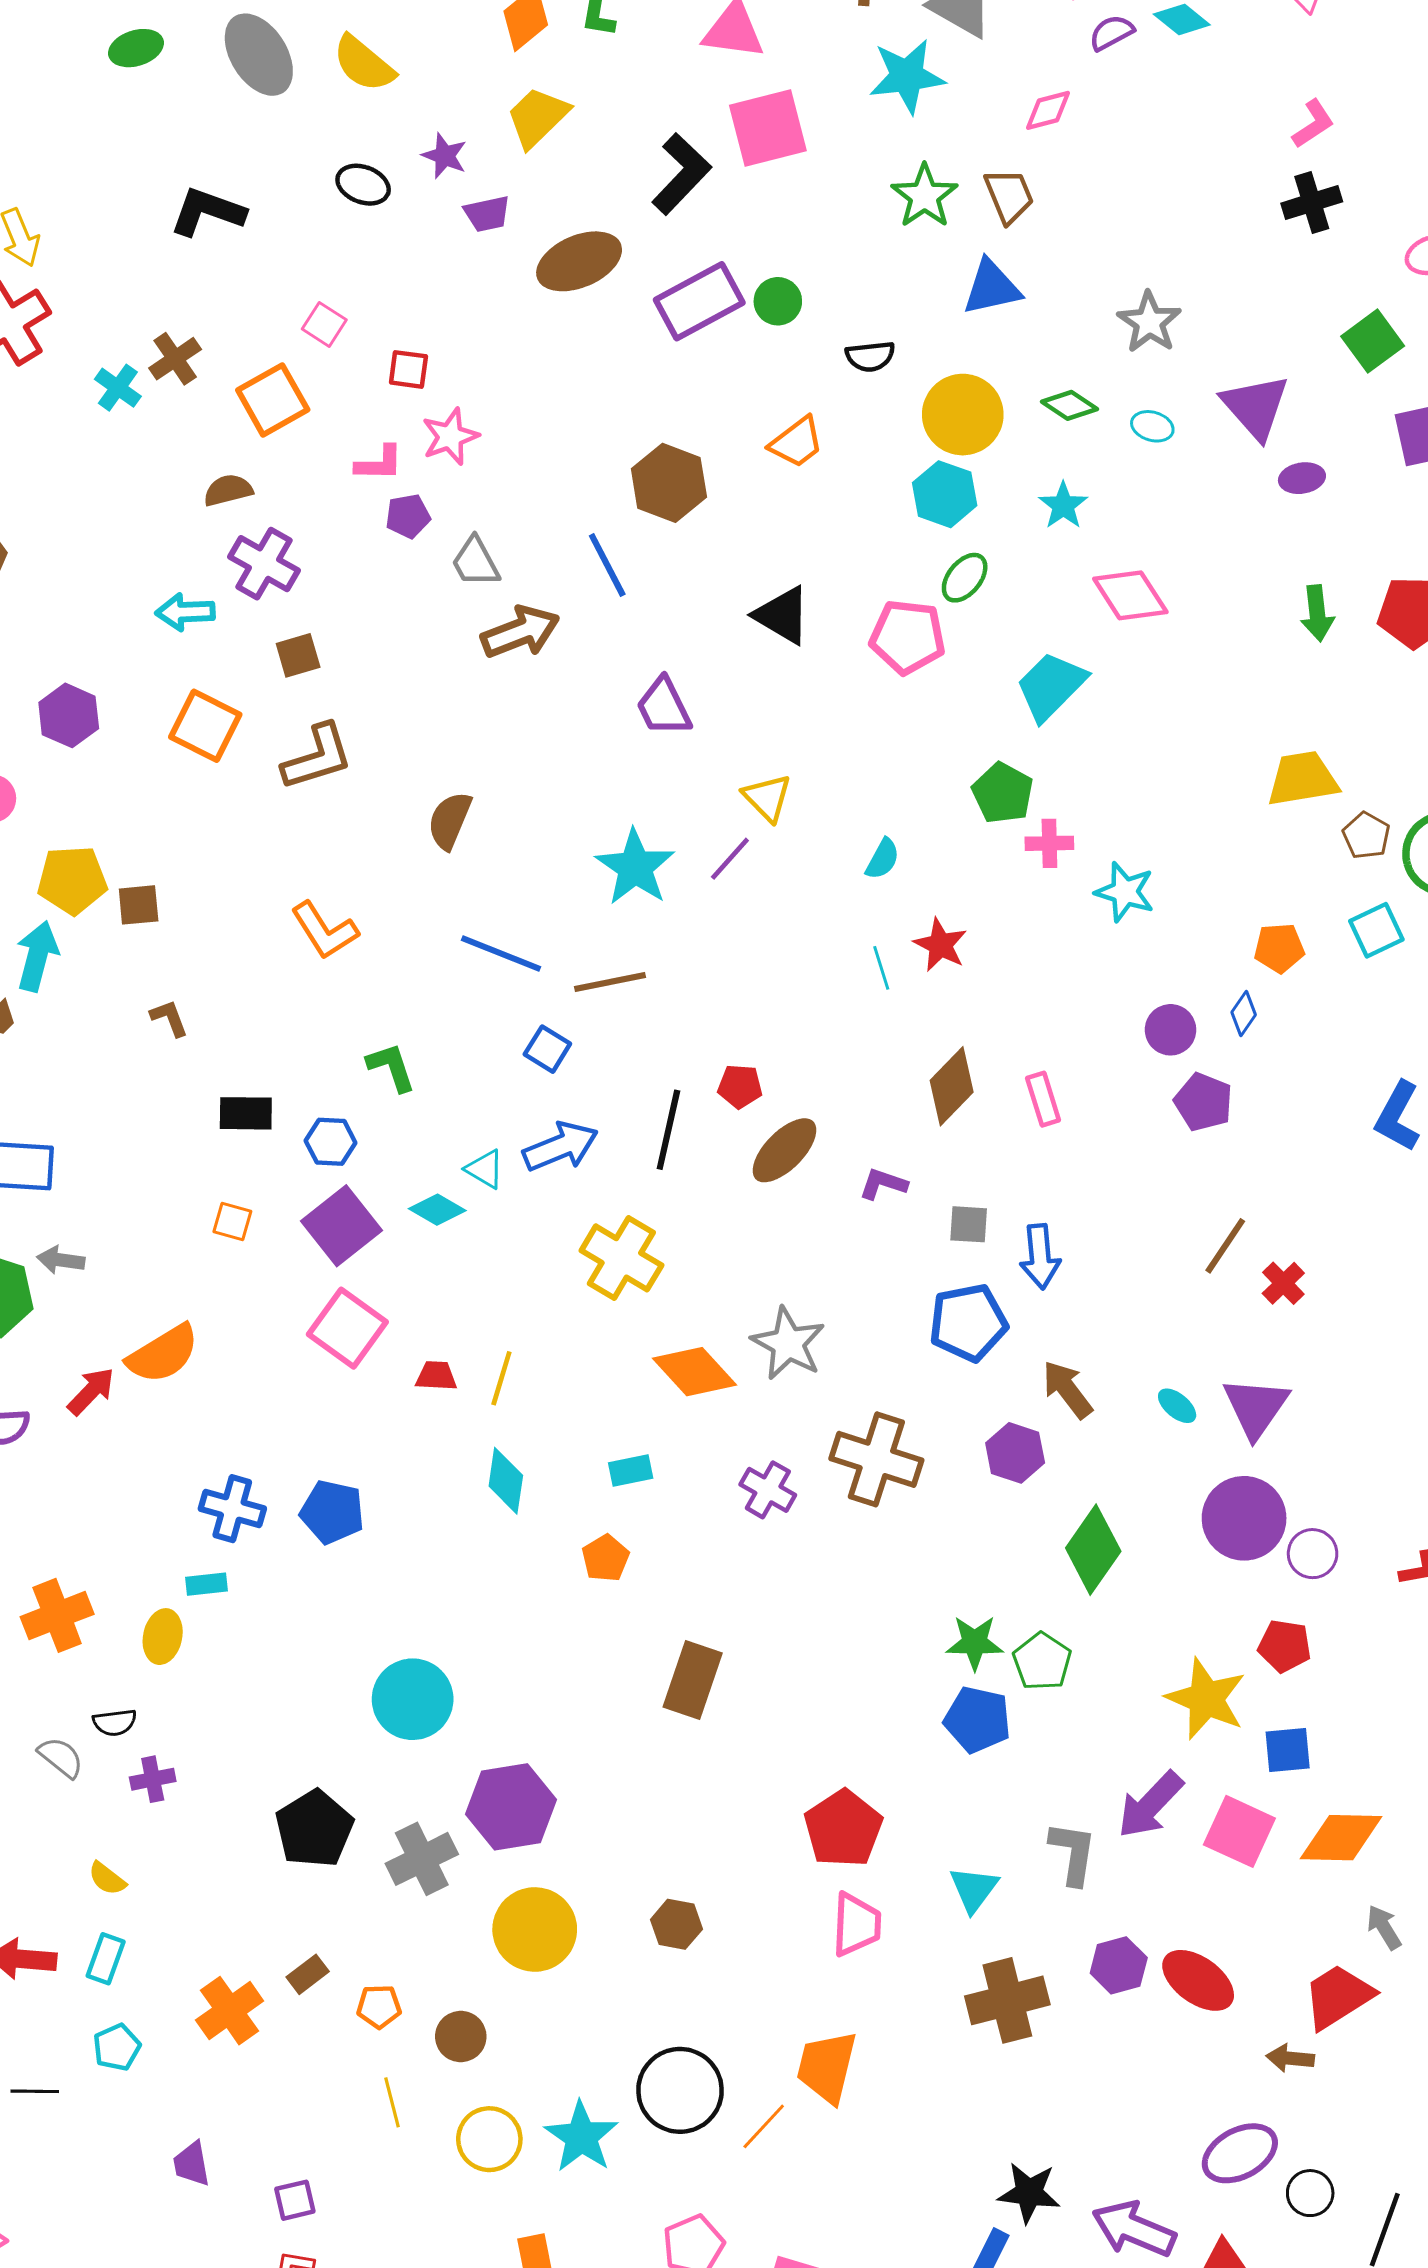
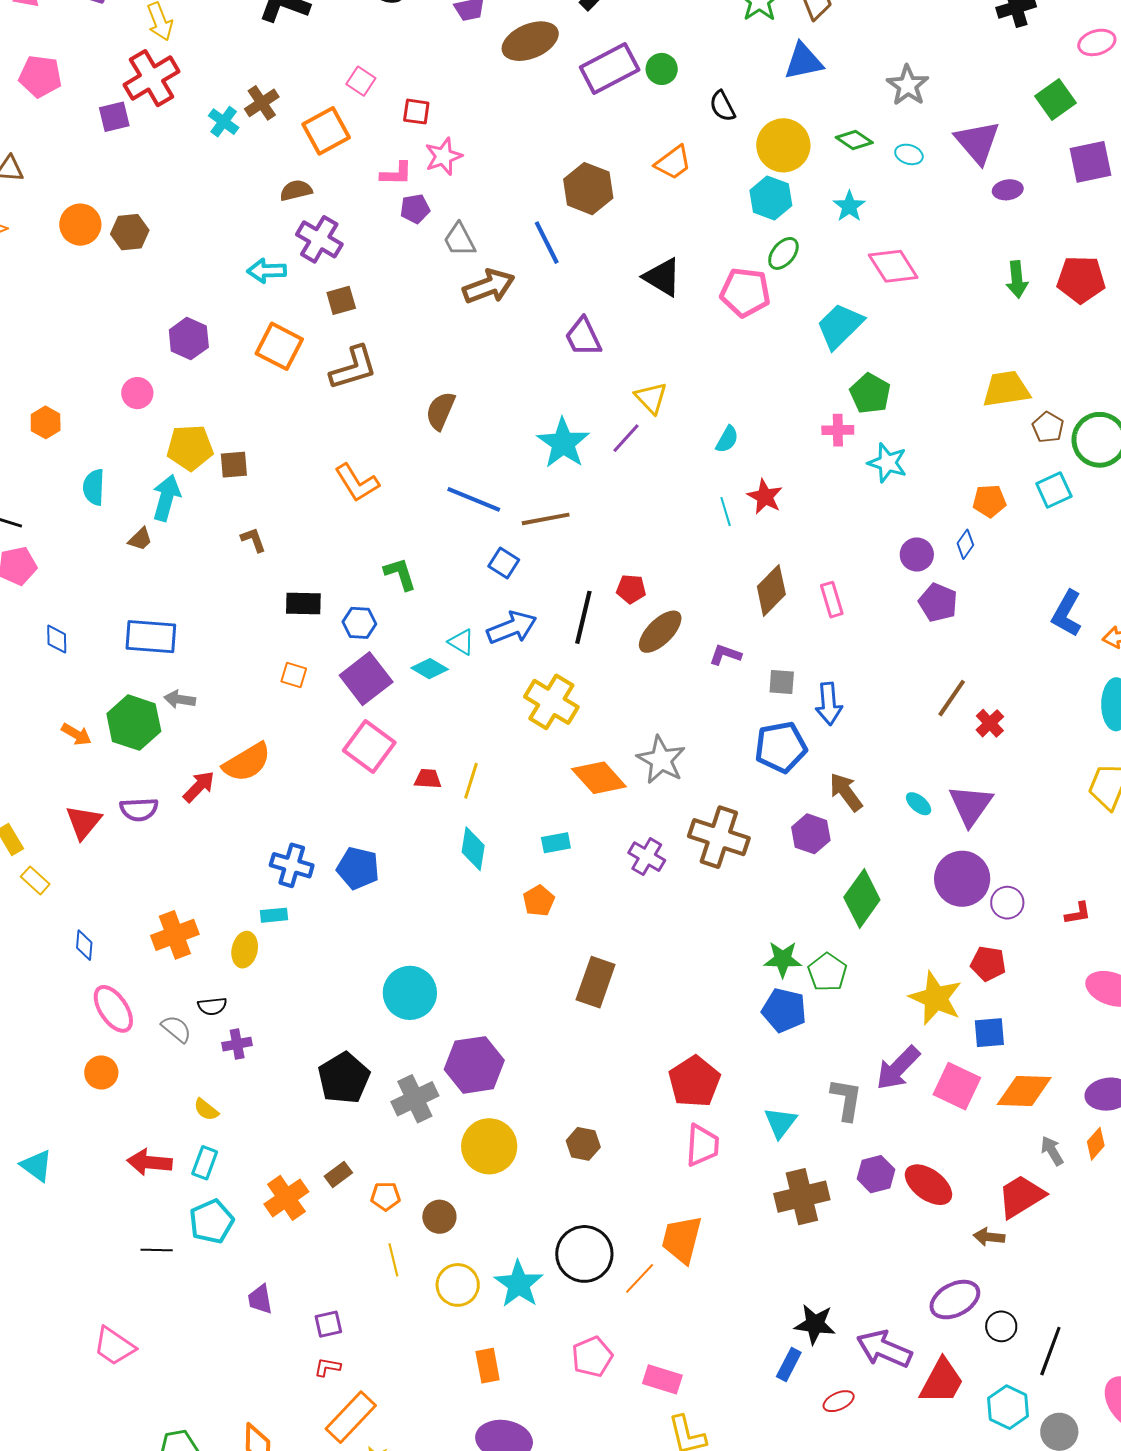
black semicircle: (870, 356) -> (722, 106), turned 68
green pentagon: (1003, 793) -> (870, 394), moved
cyan pentagon: (117, 2047) -> (211, 1221), size x1.4

